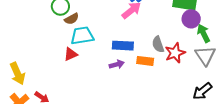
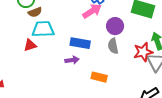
purple circle: (191, 19) -> (115, 26), moved
red star: (175, 53) -> (143, 52), moved
orange rectangle: (145, 61) -> (99, 77), moved

